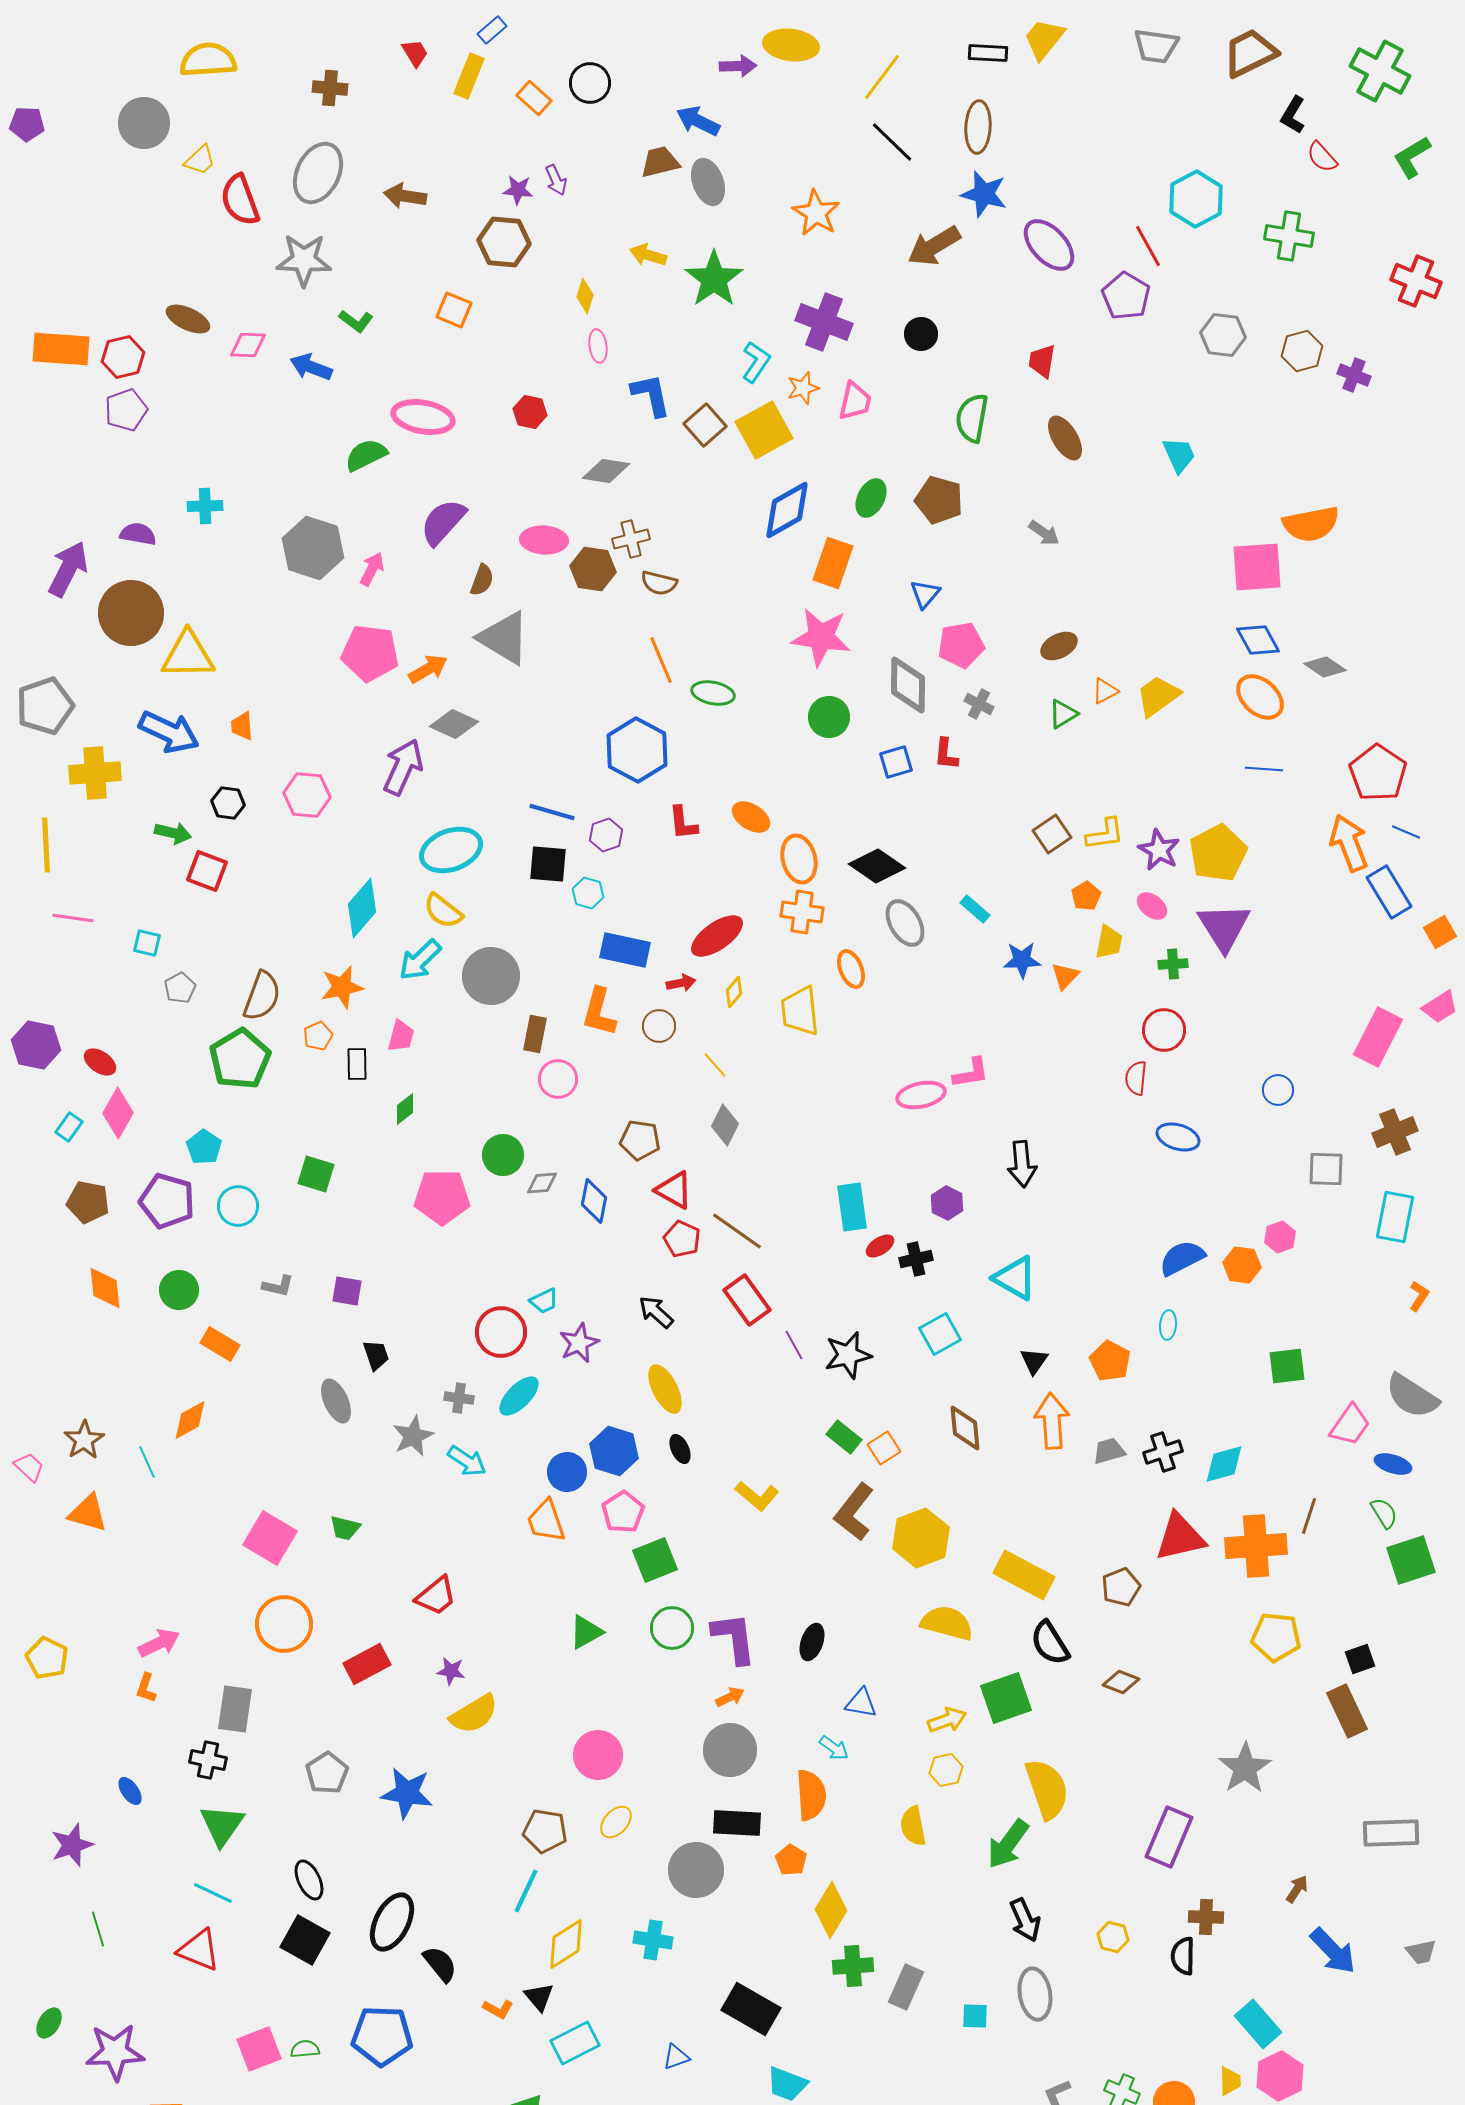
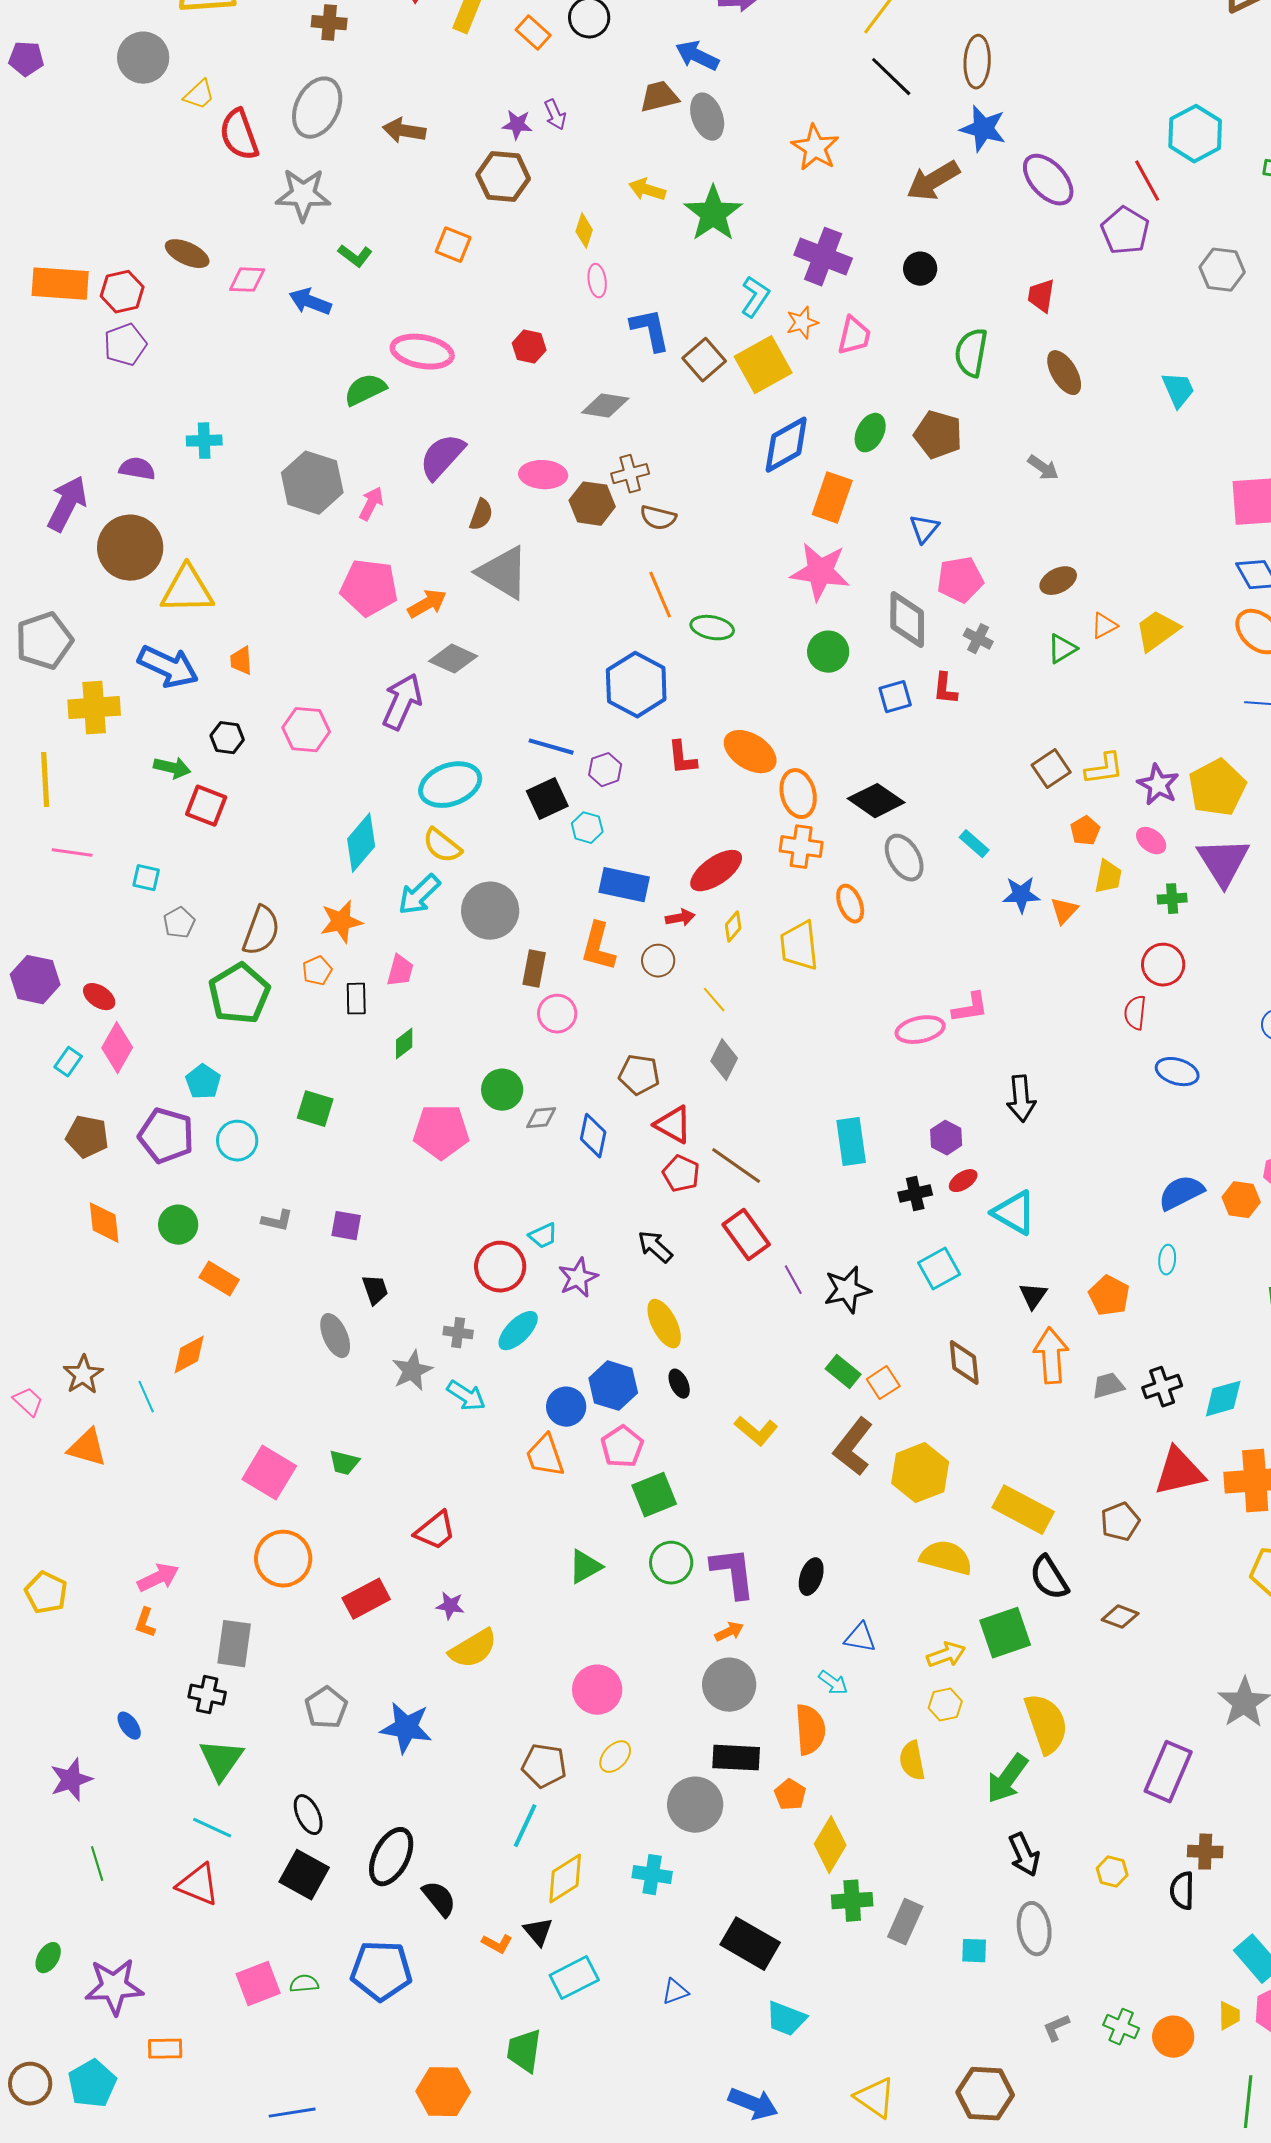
orange ellipse: (751, 817) -> (750, 752), size x1.4
black square: (548, 864) -> (547, 799), turned -30
red ellipse: (880, 1246) -> (963, 1181), moved

